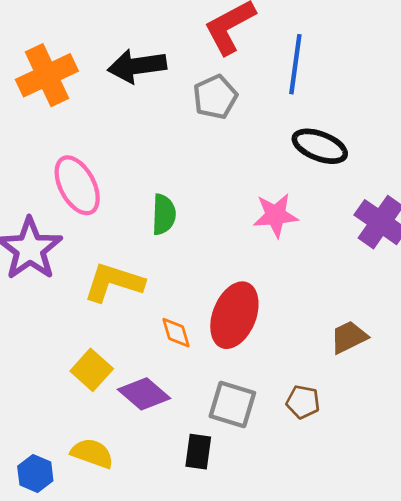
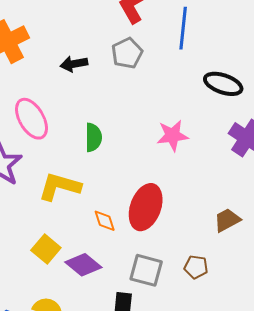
black arrow: (137, 66) -> (74, 64), moved, size x0.7
black ellipse: (320, 146) -> (223, 84), moved

